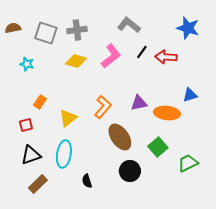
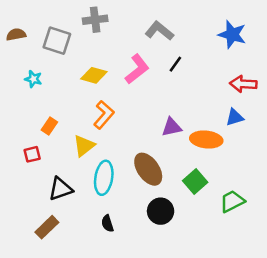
gray cross: (77, 30) -> (95, 20), moved
red arrow: (166, 57) -> (243, 84), moved
orange L-shape: (103, 107) -> (104, 115), moved
cyan ellipse: (64, 154) -> (104, 178), moved
black triangle: (31, 155) -> (61, 189), moved

